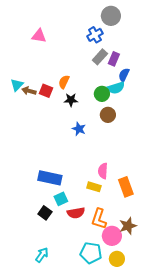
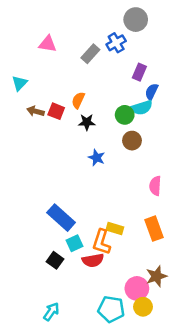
gray rectangle: (100, 57) -> (90, 54), moved
cyan triangle: (17, 85) -> (20, 83), moved
pink semicircle: (103, 171) -> (155, 186), moved
blue rectangle: (50, 178) -> (61, 218), turned 30
orange L-shape: (99, 219) -> (101, 242), moved
yellow circle: (117, 259) -> (143, 307), moved

